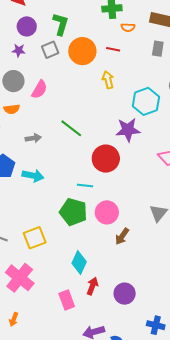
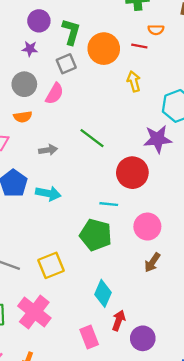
green L-shape: (61, 24) -> (71, 32), moved
orange semicircle: (128, 27) -> (156, 30), moved
gray square: (50, 50) -> (66, 64), moved
pink circle: (107, 212) -> (147, 227), moved
purple circle: (125, 294) -> (143, 338), moved

